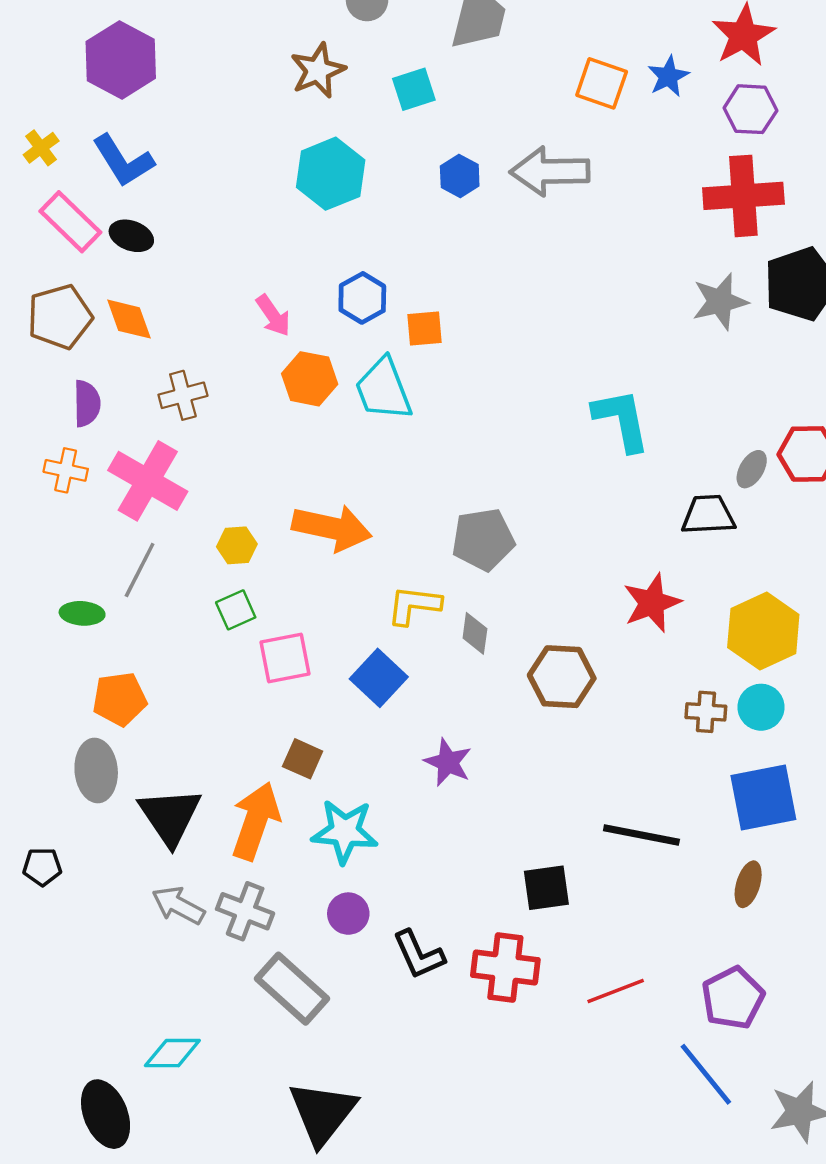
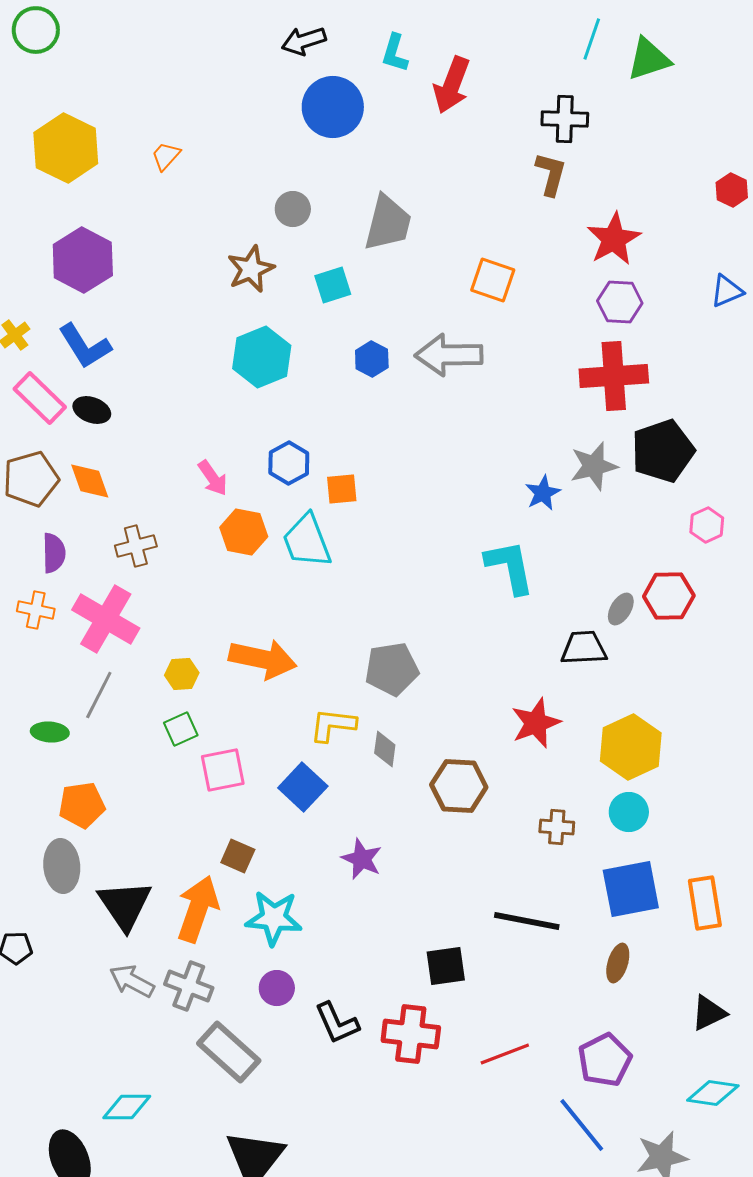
blue star: (668, 76) -> (543, 493), moved
brown cross: (706, 712) -> (557, 827), moved

